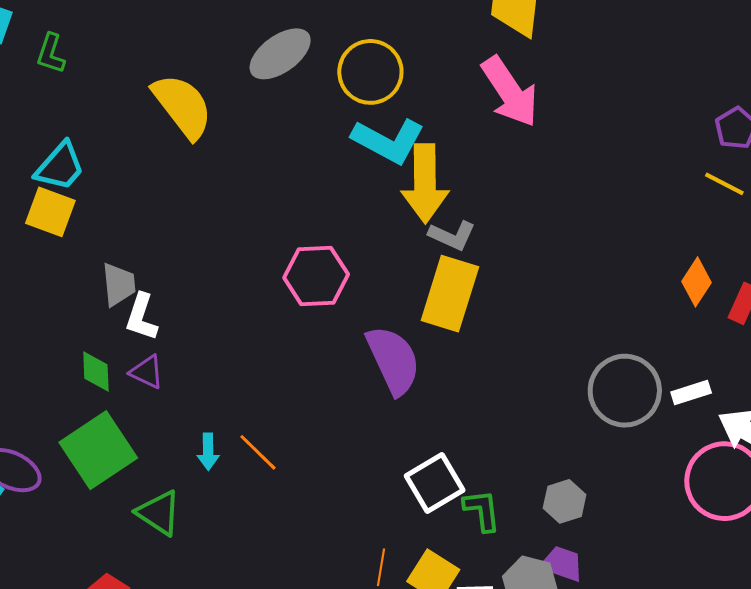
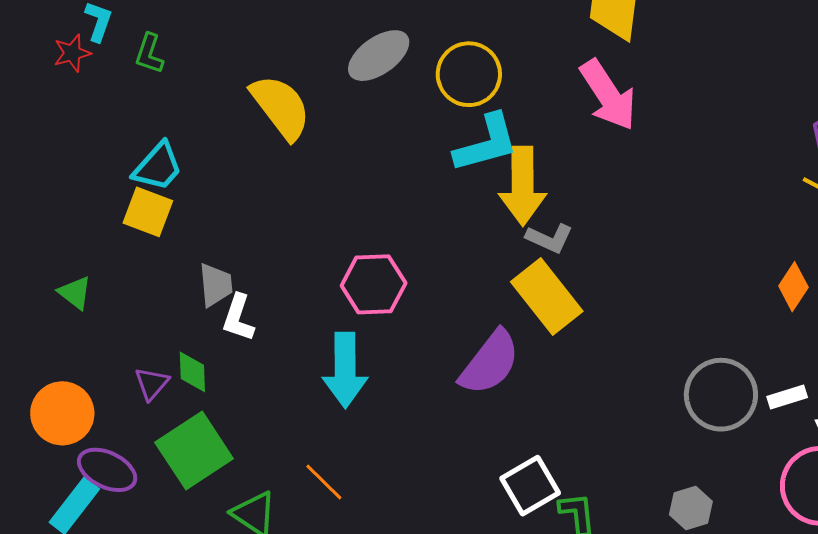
cyan L-shape: (388, 141) -> (486, 143), turned -44
pink hexagon: (316, 276) -> (374, 284), moved
yellow rectangle: (450, 294) -> (547, 297), turned -56
purple semicircle: (393, 360) -> (490, 363), turned 62
purple triangle: (147, 372) -> (152, 384), moved, turned 45
cyan arrow: (208, 452) -> (345, 370), moved, size x2.0
orange line: (258, 452) -> (324, 482), moved
gray hexagon: (565, 501) -> (691, 508), moved

